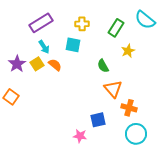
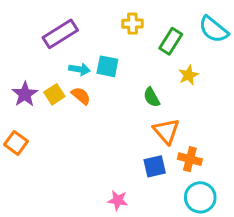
yellow cross: (82, 24) -> (132, 24), moved
cyan arrow: (44, 47) -> (79, 69), moved, turned -48
blue square: (98, 120) -> (155, 166), moved

